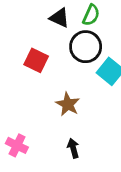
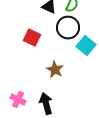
black arrow: (73, 148) -> (46, 104), moved, size x1.5

